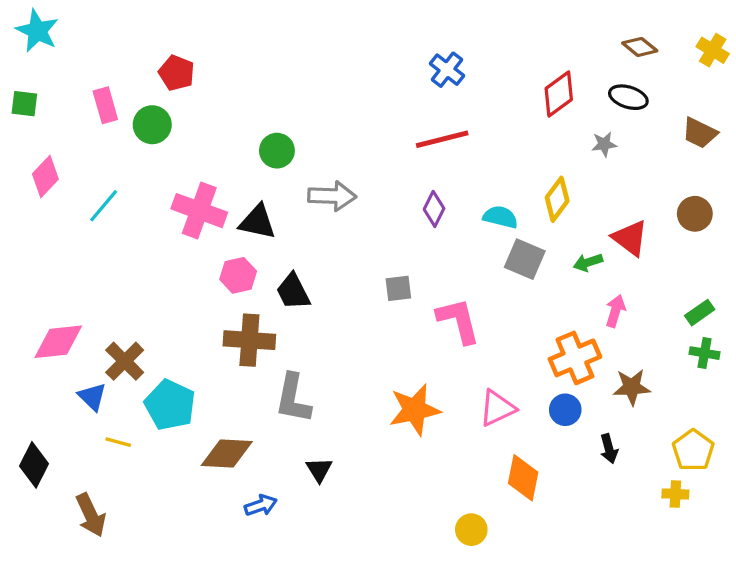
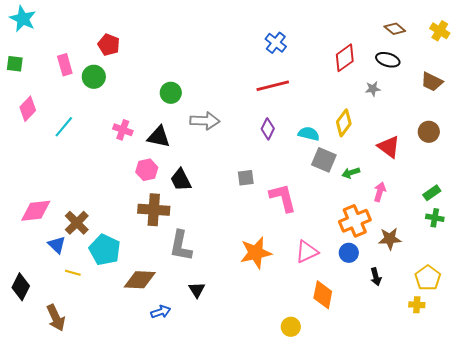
pink cross: (199, 211) -> (123, 130), size x0.6
green arrow: (588, 262) -> (351, 173), moved

